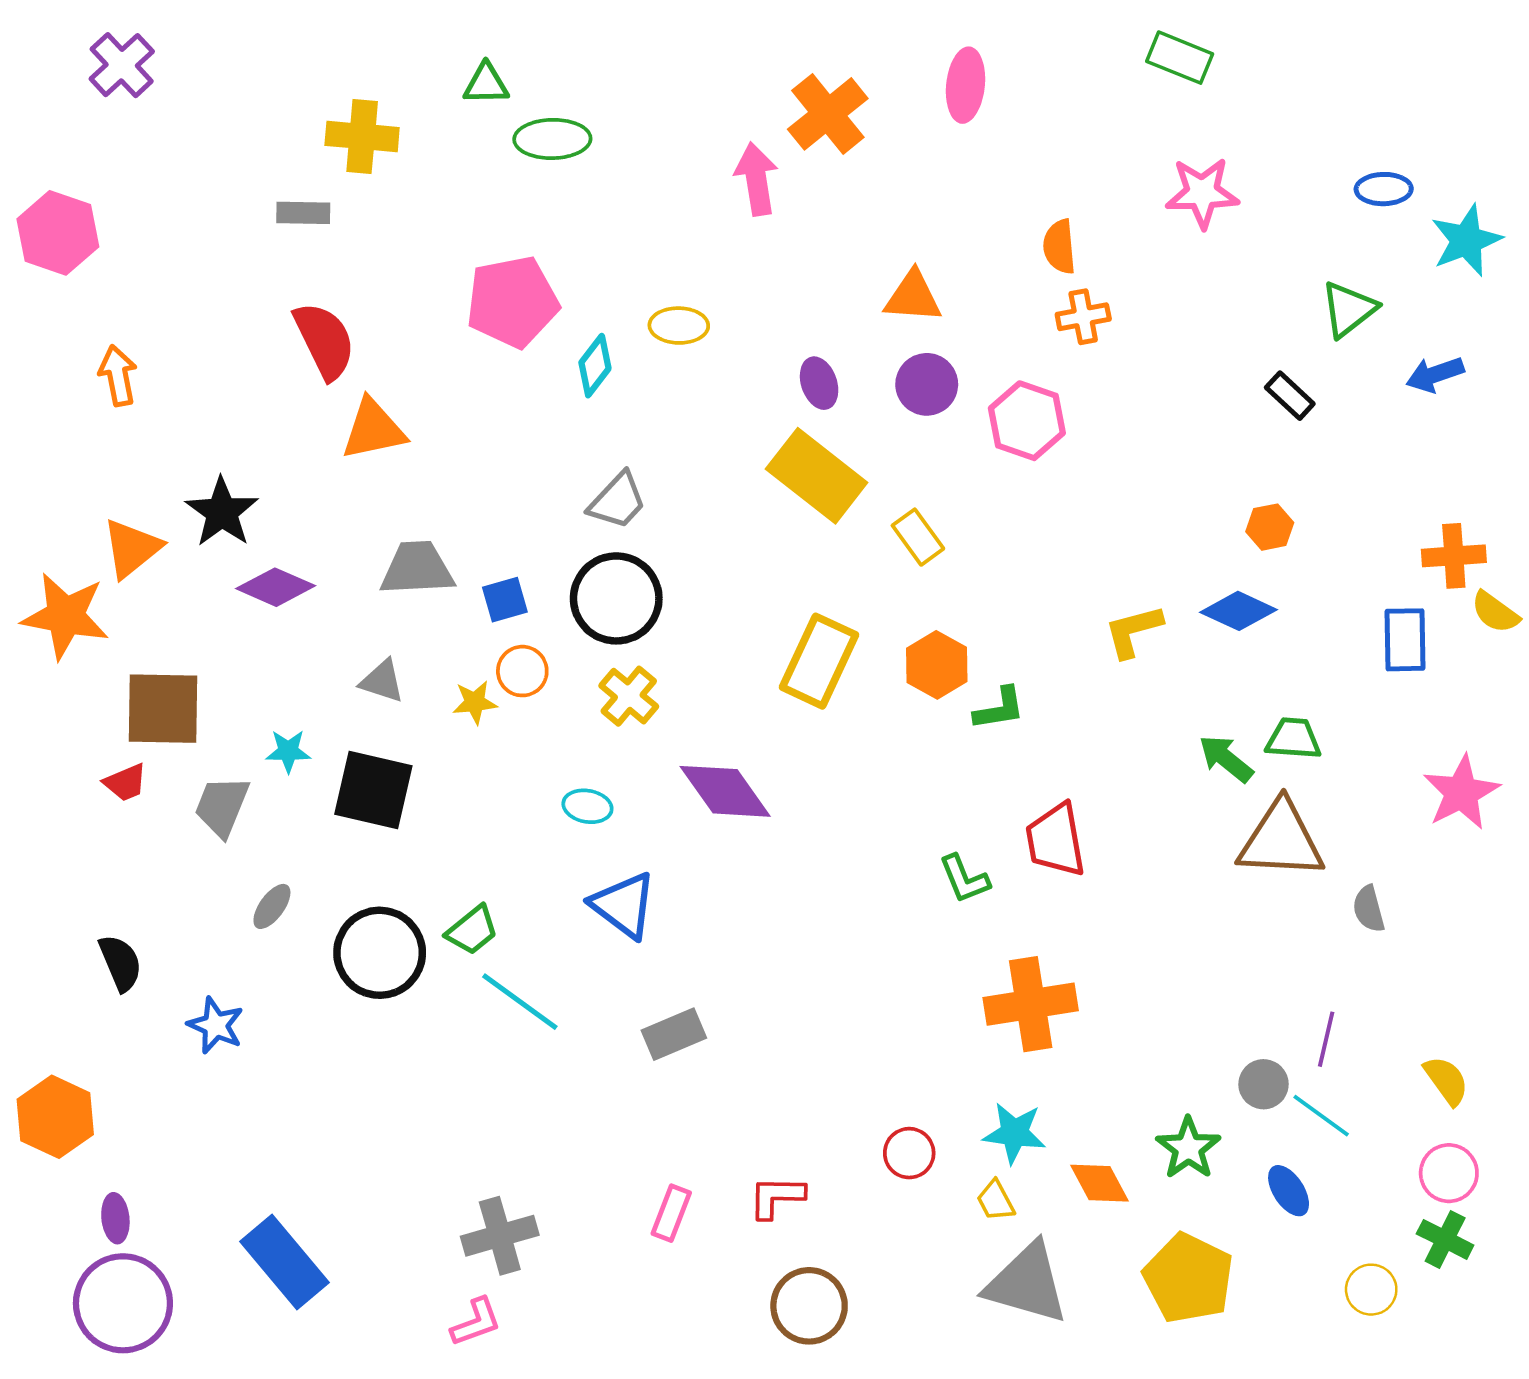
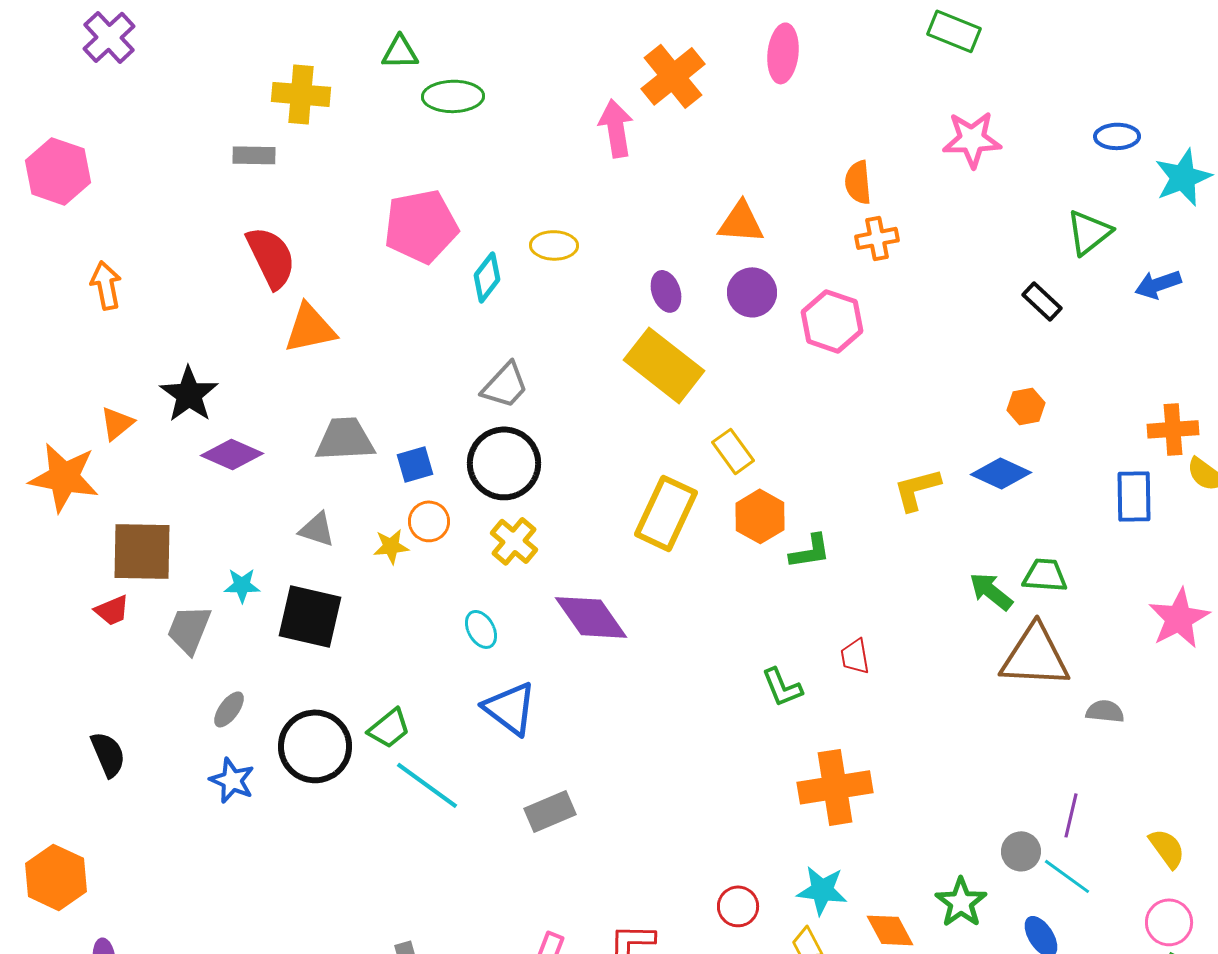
yellow rectangle: (918, 537) -> (733, 451), moved
orange triangle: (132, 548) -> (117, 423), size x0.7
cyan ellipse: (587, 806) -> (481, 629), turned 51
red trapezoid: (1056, 840) -> (855, 656), size x0.6
gray semicircle: (1369, 909) -> (1105, 711), turned 111
blue star: (216, 1025) -> (232, 780), moved

